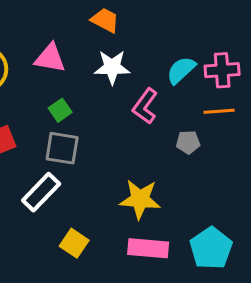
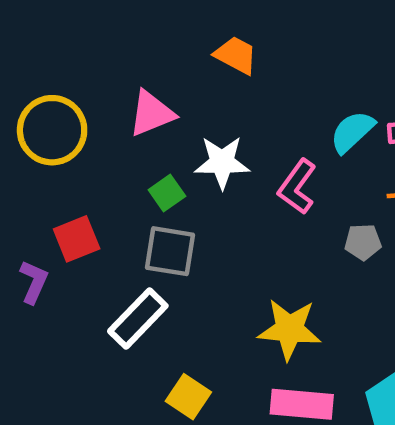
pink triangle: (50, 58) -> (152, 113), turned -32
white star: (112, 67) -> (222, 162), moved

